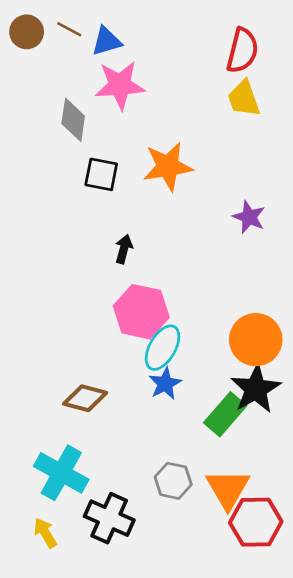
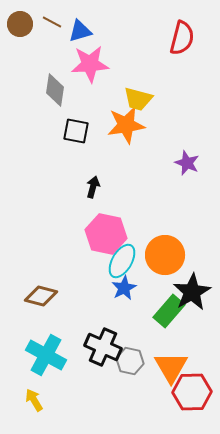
yellow trapezoid: (244, 98) -> (138, 99), moved, turned -56
orange circle: (256, 340) -> (165, 255), moved
brown diamond: (85, 398) -> (41, 296), moved
black cross: (109, 518) -> (103, 347), moved

